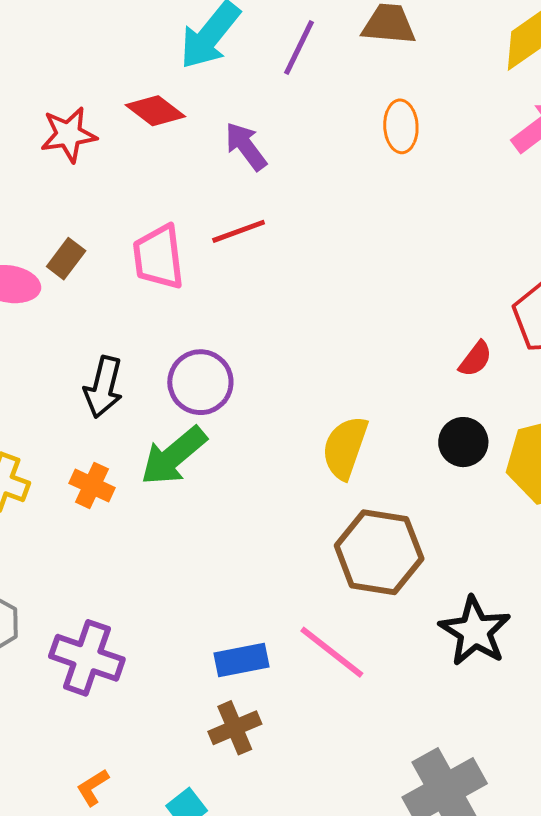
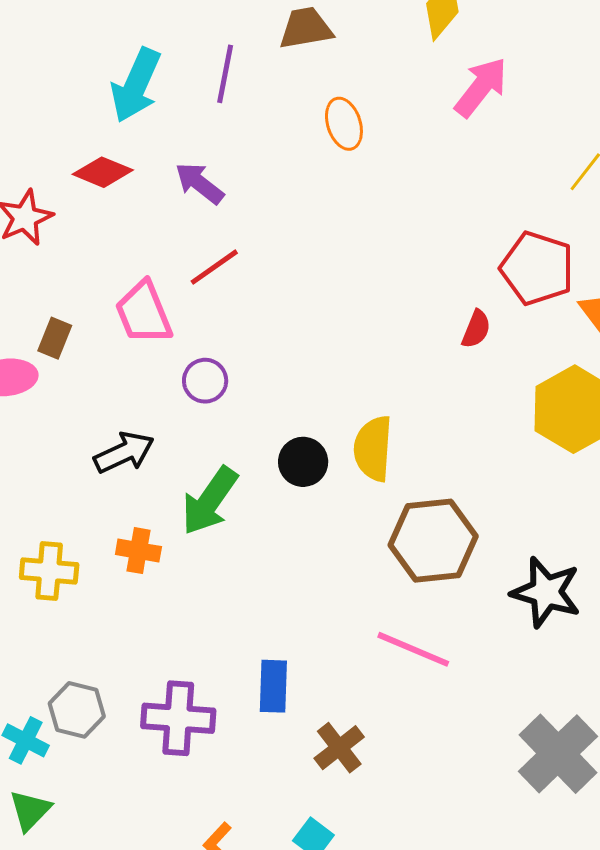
purple circle: (200, 382) -> (205, 381), moved, size x0.7
black arrow: (103, 387) -> (124, 453), turned -114
black circle: (463, 442) -> (303, 462), moved
blue rectangle: (241, 660) -> (273, 686), moved, turned -62

